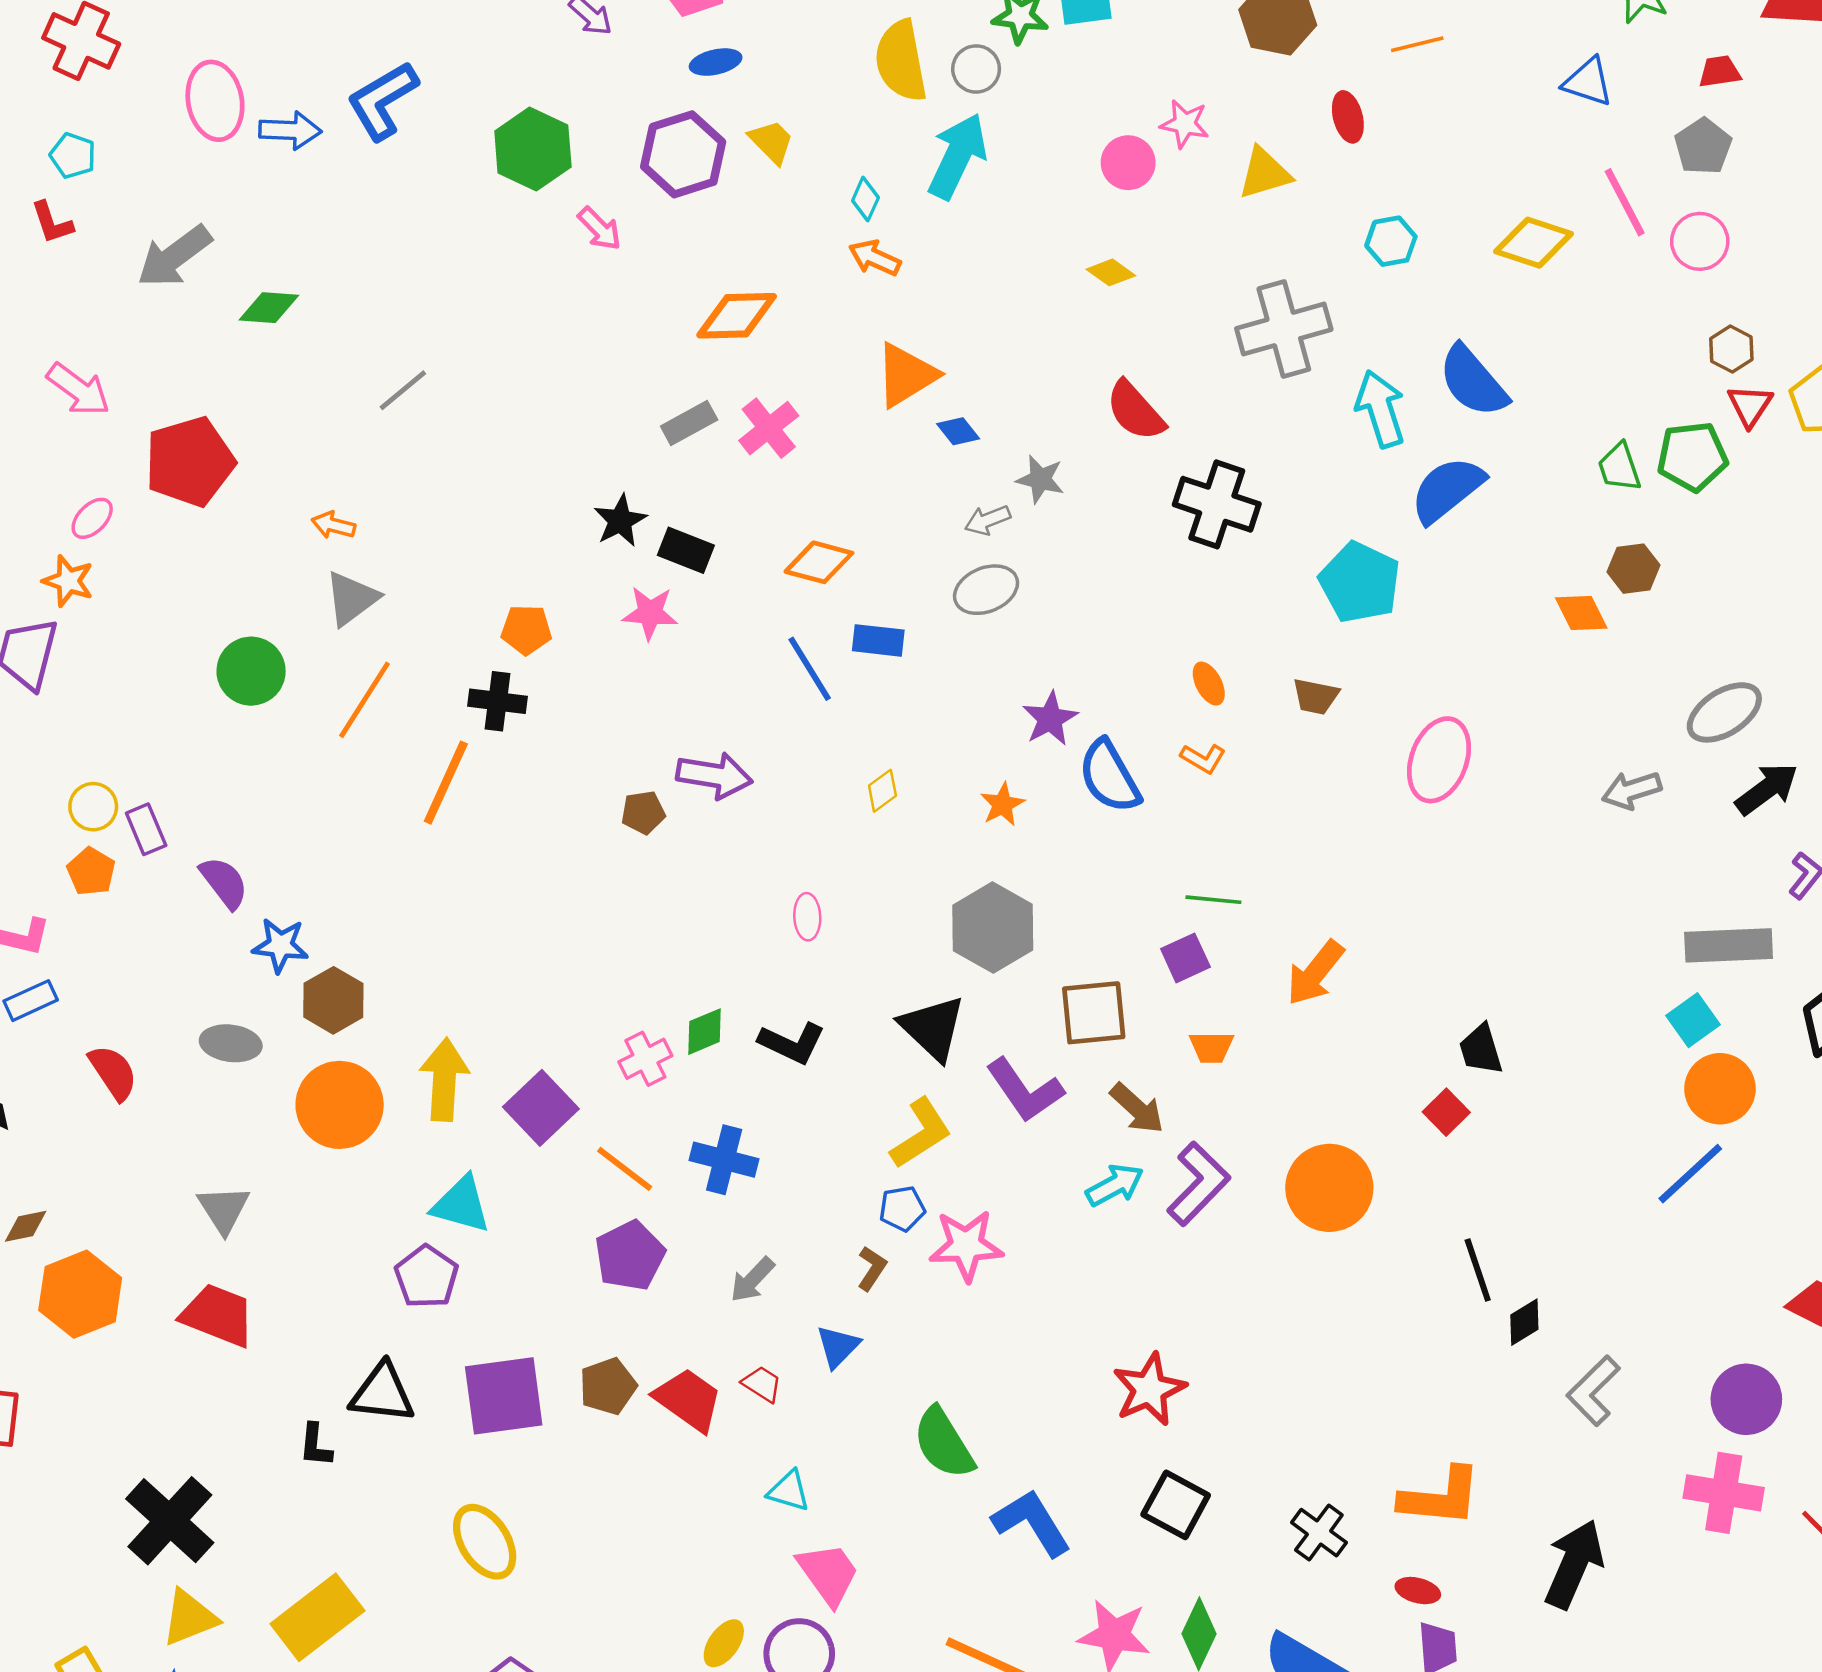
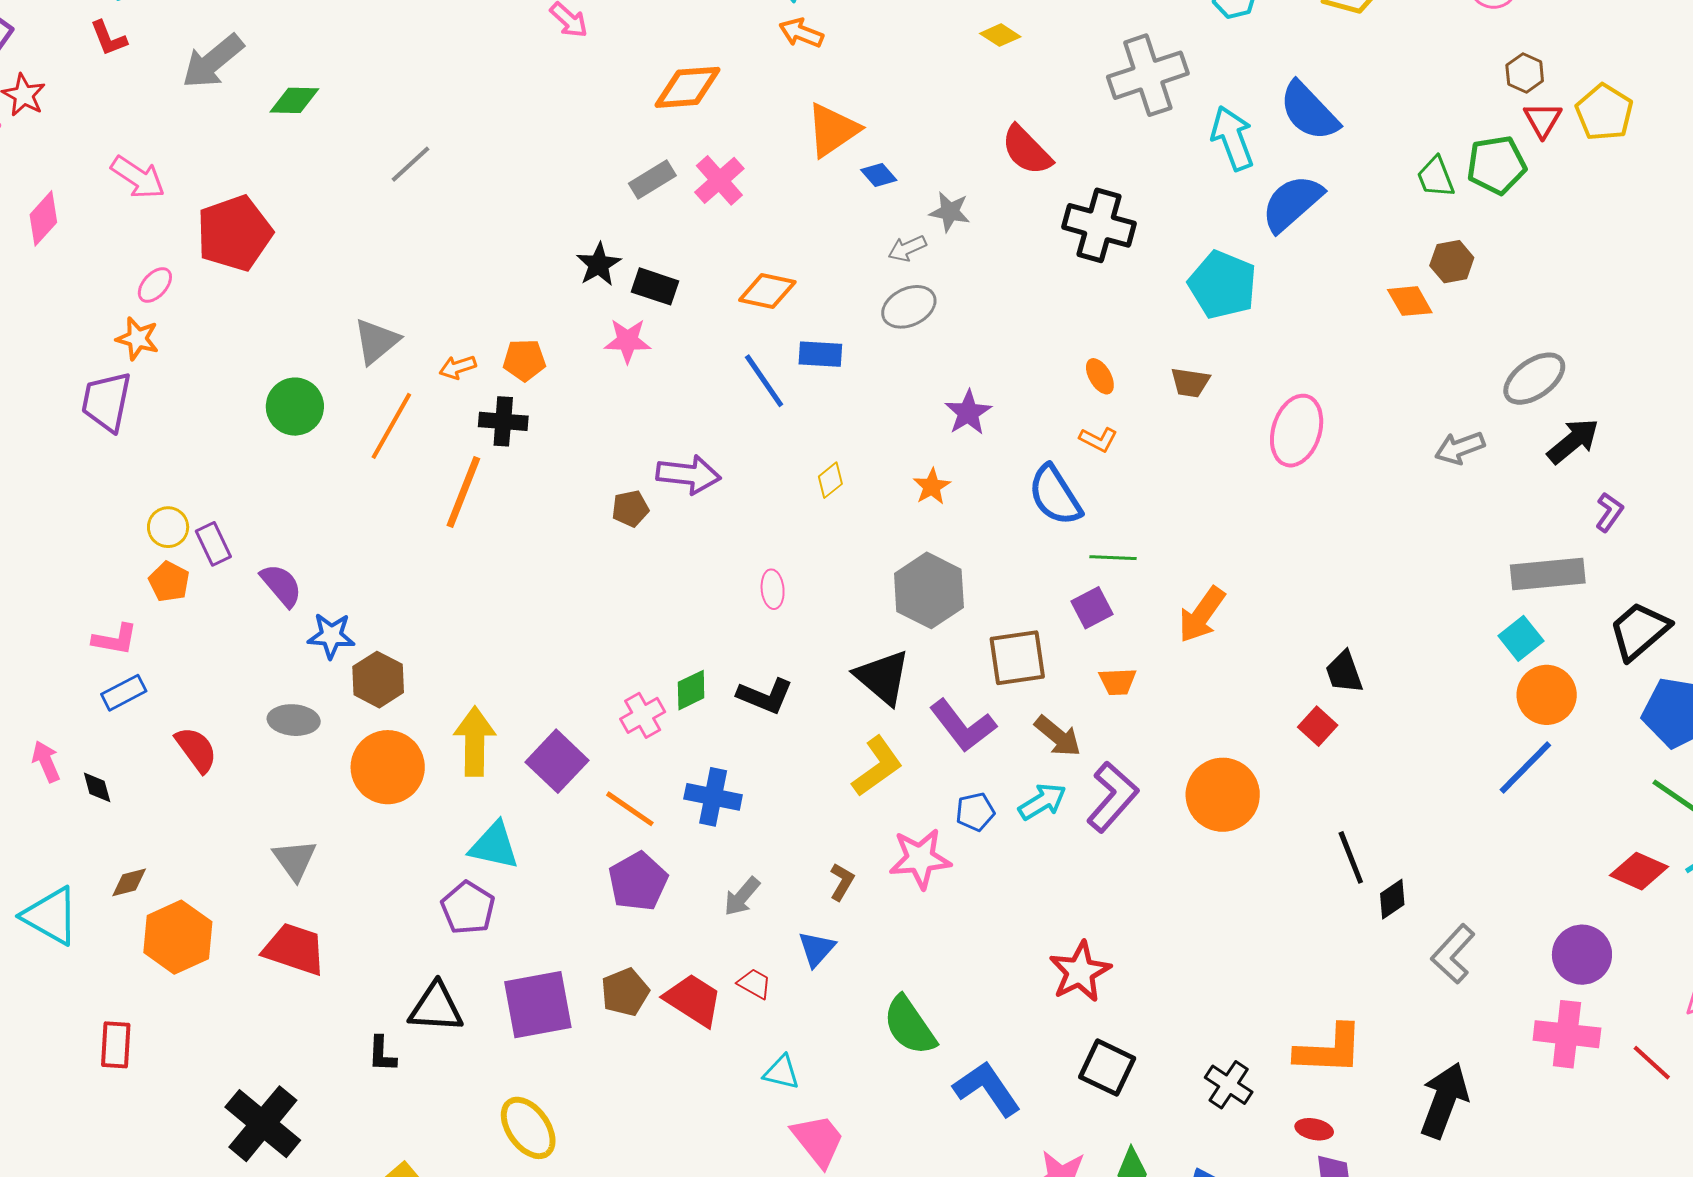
orange arrow: (333, 525) -> (458, 367), moved, turned -30
blue semicircle: (1109, 776) -> (1055, 495), moved
blue pentagon: (902, 1209) -> (975, 812), moved

